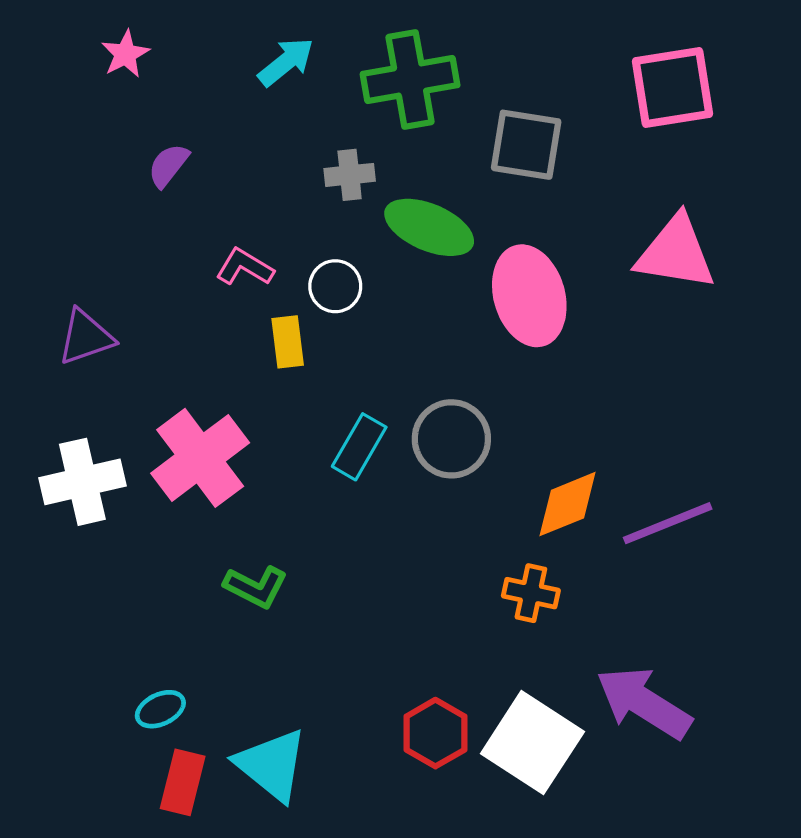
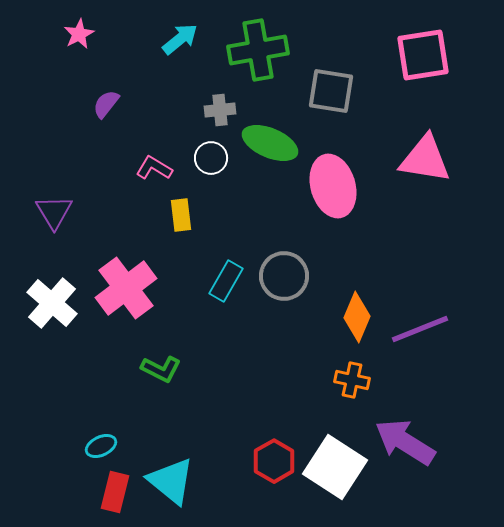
white circle: (335, 286) -> (211, 158), moved
purple triangle: (86, 337) -> (54, 212), turned -42
white cross: (82, 482) -> (52, 303), turned -36
orange diamond: (567, 504) -> (357, 317), turned -45
orange cross: (531, 593) -> (352, 380), moved

